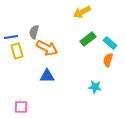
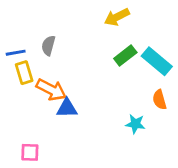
cyan rectangle: (110, 43) -> (157, 61), size x1.5
orange arrow: (47, 48) -> (51, 90), moved
orange semicircle: (108, 60) -> (160, 100), moved, turned -32

